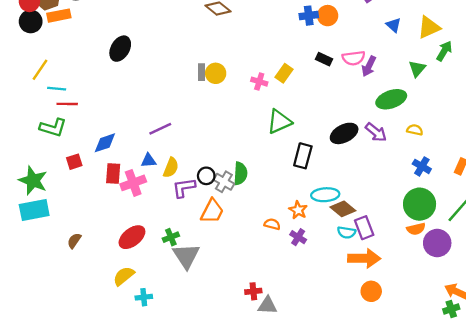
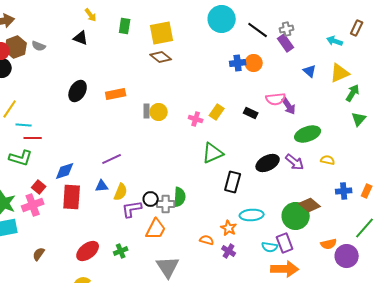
orange rectangle: (59, 16) -> (116, 94), moved
black rectangle: (324, 59) -> (251, 113), moved
purple arrow: (369, 66) -> (289, 106), turned -60
green triangle: (417, 69) -> (359, 119), moved
red square: (74, 162) -> (39, 187), turned -32
blue cross: (422, 166) -> (344, 191), moved, turned -35
red rectangle: (113, 173) -> (72, 197), size x1.4
gray cross: (224, 182) -> (166, 204), turned -30
pink cross: (133, 183) -> (33, 205), moved
green circle: (420, 204) -> (296, 216), moved
brown diamond: (343, 209) -> (310, 205), moved
gray triangle: (186, 256) -> (168, 267), moved

